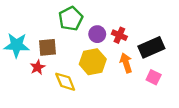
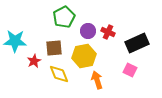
brown square: (47, 47) -> (54, 48), moved
orange arrow: (126, 63) -> (97, 80), moved
pink square: (154, 77) -> (130, 70), moved

